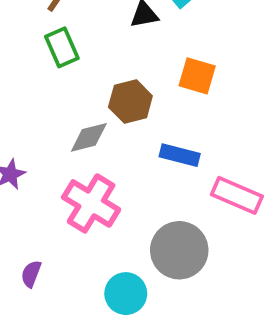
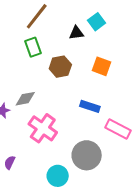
brown hexagon: (130, 102) -> (60, 67), moved
gray diamond: (89, 137) -> (25, 99), moved

